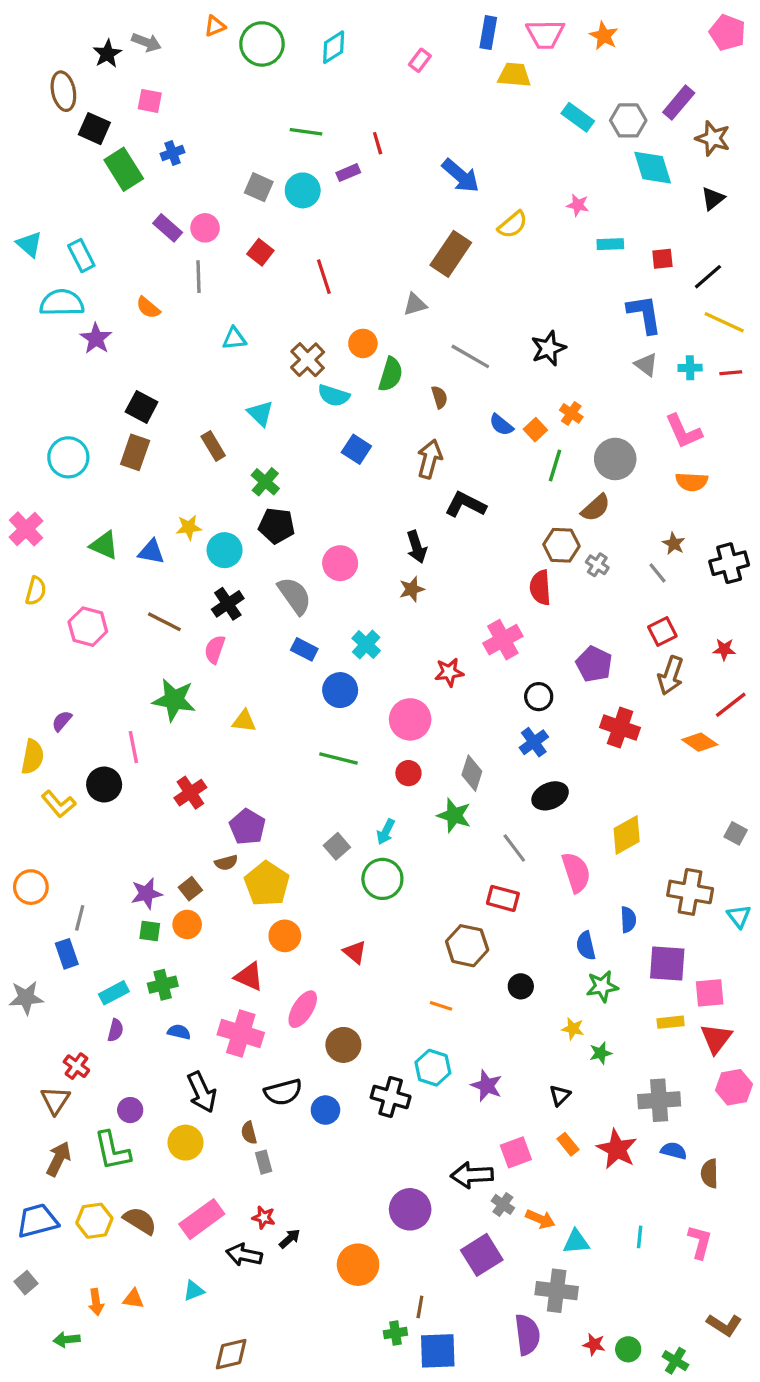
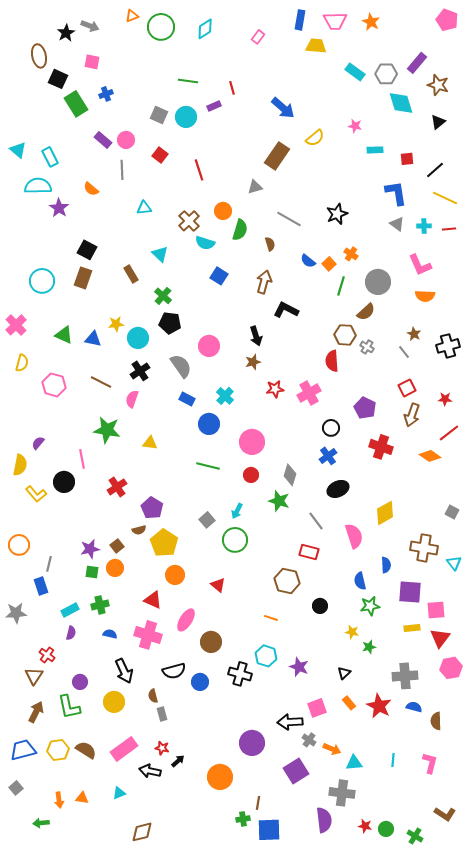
red star: (449, 672) -> (275, 389), moved

